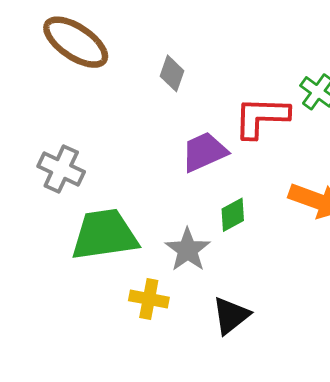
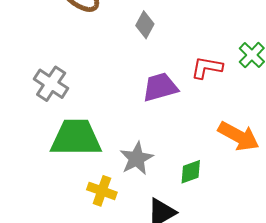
red L-shape: (261, 117) -> (207, 68), size x0.7
green diamond: (233, 215) -> (191, 172), moved

